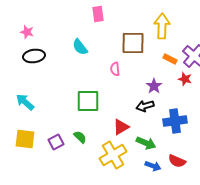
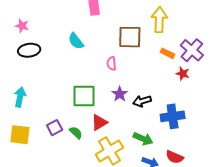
purple star: (154, 86) -> (120, 94), moved
cyan arrow: (25, 102) -> (20, 97), turned 60
red triangle: (121, 127) -> (99, 122), moved
purple square: (56, 142) -> (55, 128), moved

